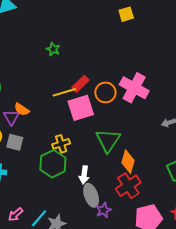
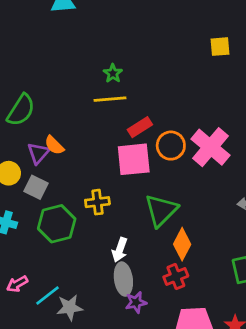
yellow line: (64, 92) -> (110, 99), moved
green hexagon: (53, 164) -> (57, 224), moved
red cross: (128, 186) -> (176, 276), size x0.7

